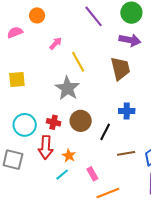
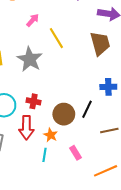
gray star: (67, 88) -> (30, 59), moved
brown circle: (81, 121) -> (64, 114), moved
cyan line: (62, 175) -> (44, 155), turned -40
orange line: (108, 193) -> (106, 171), moved

